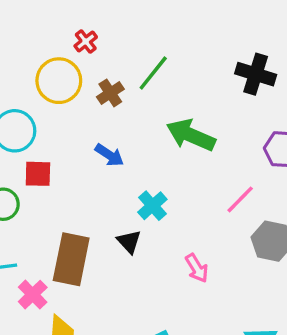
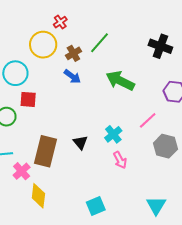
blue arrow: (109, 155) -> (72, 76), moved
cyan cross: (152, 206) -> (113, 134), moved

